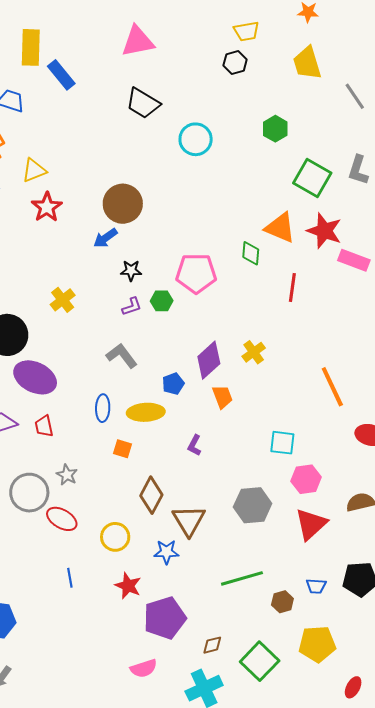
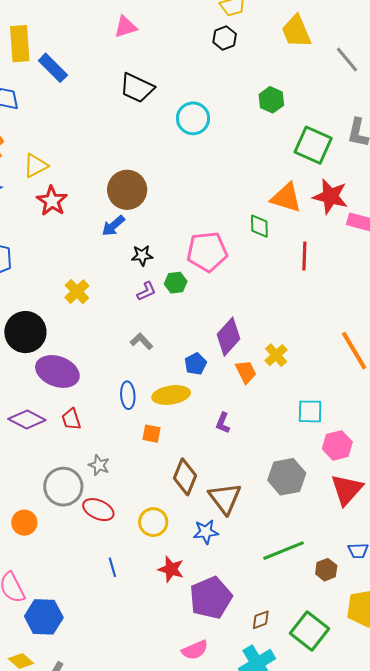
pink triangle: (138, 41) -> (126, 27), size x0.7
yellow cross: (254, 352) -> (276, 355), moved
gray L-shape: (122, 356) -> (141, 341), size x0.7

